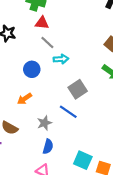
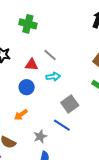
red triangle: (42, 23) -> (32, 65), moved
gray line: (47, 42) -> (50, 55), moved

